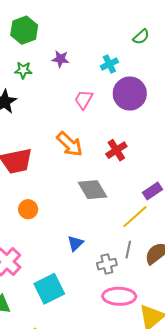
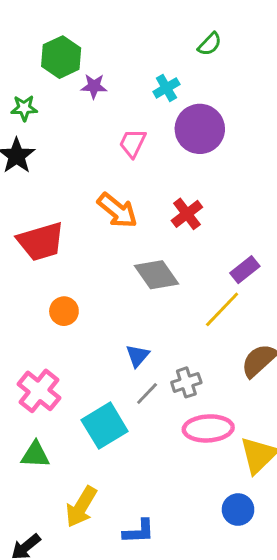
green hexagon: (24, 30) -> (61, 57), moved
green star: (23, 70) -> (24, 108), moved
gray line: (128, 250) -> (147, 394), moved, turned 36

